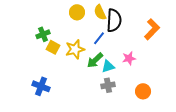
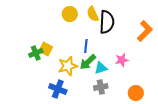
green cross: (43, 34) -> (36, 53), moved
blue line: (99, 38) -> (86, 46), moved, turned -32
yellow star: (75, 49) -> (68, 66), moved
blue cross: (41, 86) -> (58, 89), moved

